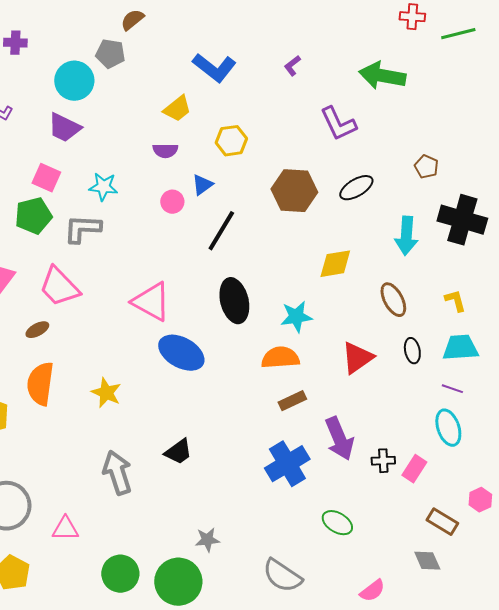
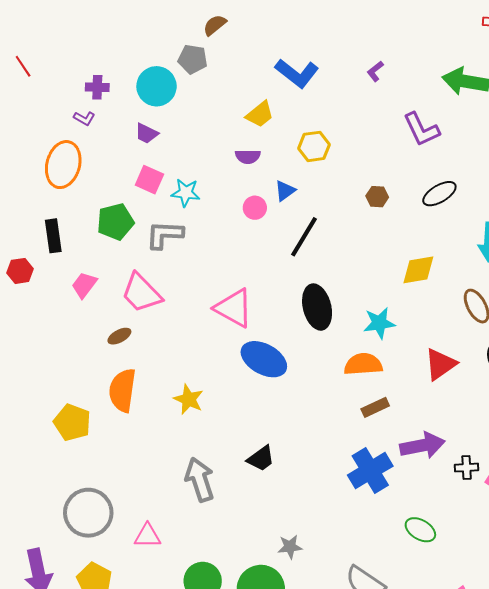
purple cross: (15, 43) -> (97, 87), moved
purple trapezoid: (64, 128) -> (146, 133), size x0.7
pink square: (46, 178) -> (149, 180), moved
brown hexagon: (294, 191) -> (377, 197), size x0.5
purple arrow: (339, 439) -> (422, 445), turned -78

